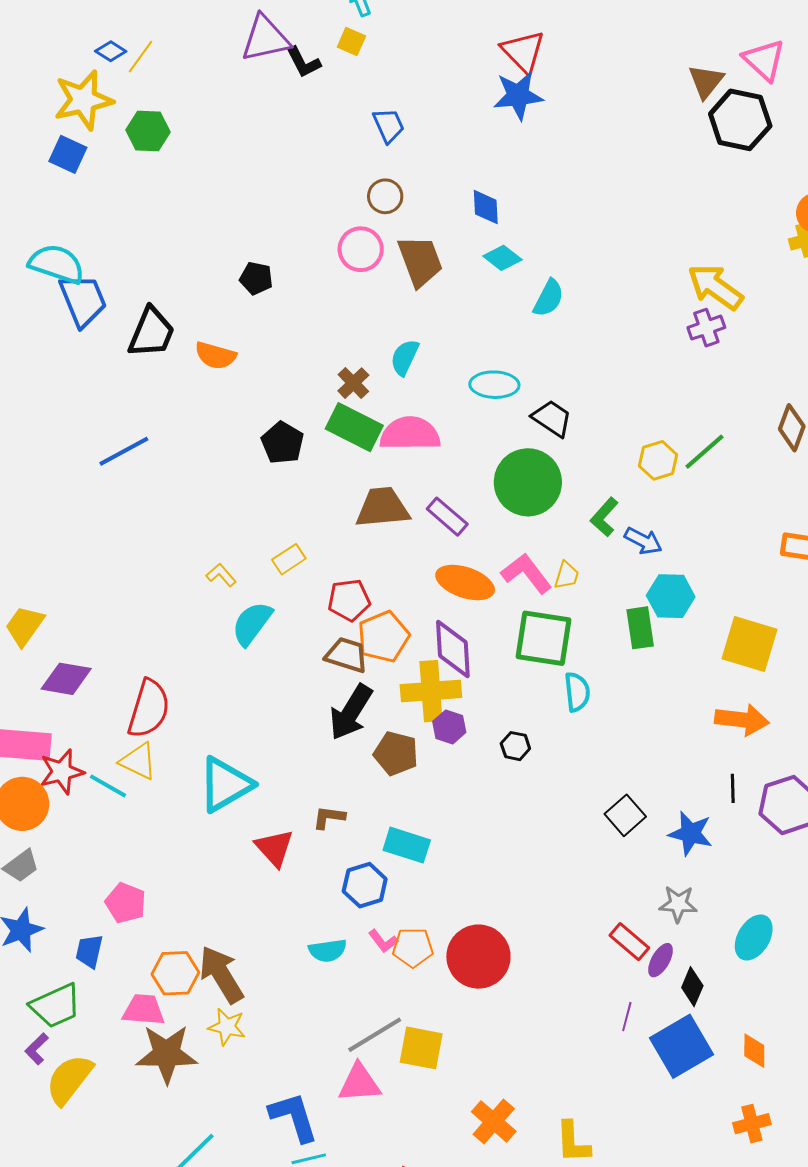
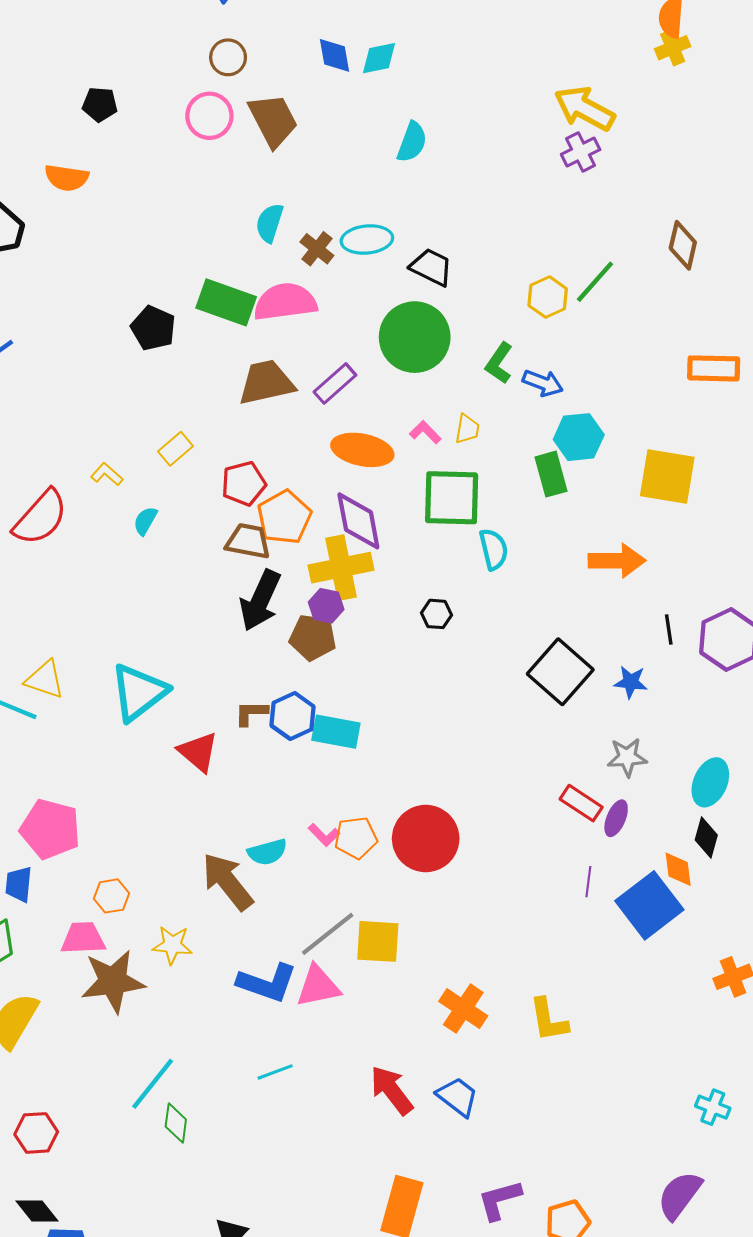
cyan diamond: (502, 258) -> (379, 58), moved, turned -42
black pentagon: (256, 278) -> (100, 104), moved
orange semicircle: (215, 355) -> (67, 178), moved
brown cross: (353, 383) -> (317, 249), moved
purple rectangle: (447, 517) -> (335, 383), turned -75
pink L-shape: (527, 573) -> (425, 432), size x0.6
cyan semicircle: (252, 623) -> (145, 521), size x0.6
red semicircle: (149, 709) -> (41, 517), moved, turned 32
orange arrow: (742, 720) -> (617, 561), moved
purple hexagon: (449, 727) -> (326, 606), moved
black square: (625, 815) -> (560, 672), size x1.5
blue star: (691, 833) -> (631, 682), size x0.7
blue hexagon: (365, 885) -> (293, 716), moved
pink pentagon: (126, 903) -> (50, 829), size x1.4
orange hexagon: (175, 973) -> (111, 896), size x0.7
brown arrow: (221, 974) -> (227, 882), moved
black diamond: (692, 987) -> (706, 838), moved
orange diamond: (754, 1051) -> (678, 869), moved
blue L-shape: (294, 1117) -> (267, 983), moved, turned 134

